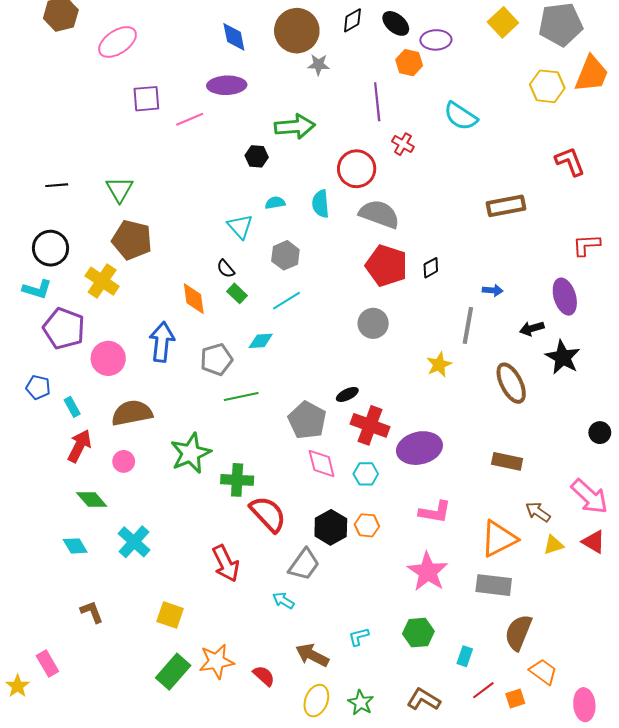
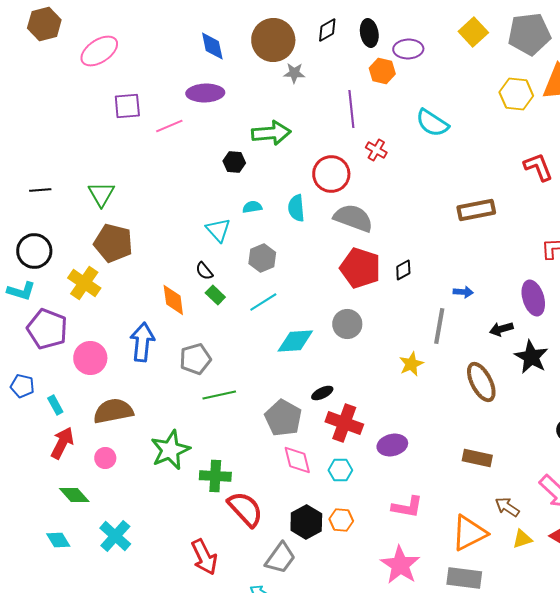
black ellipse: (396, 23) -> (369, 33), turned 40
cyan diamond: (261, 341) -> (295, 341), moved, size x1.5
purple ellipse: (419, 448) -> (392, 445), size x0.7

